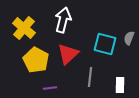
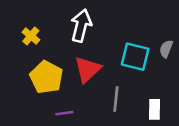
yellow cross: (24, 28) -> (31, 36), size x0.6

